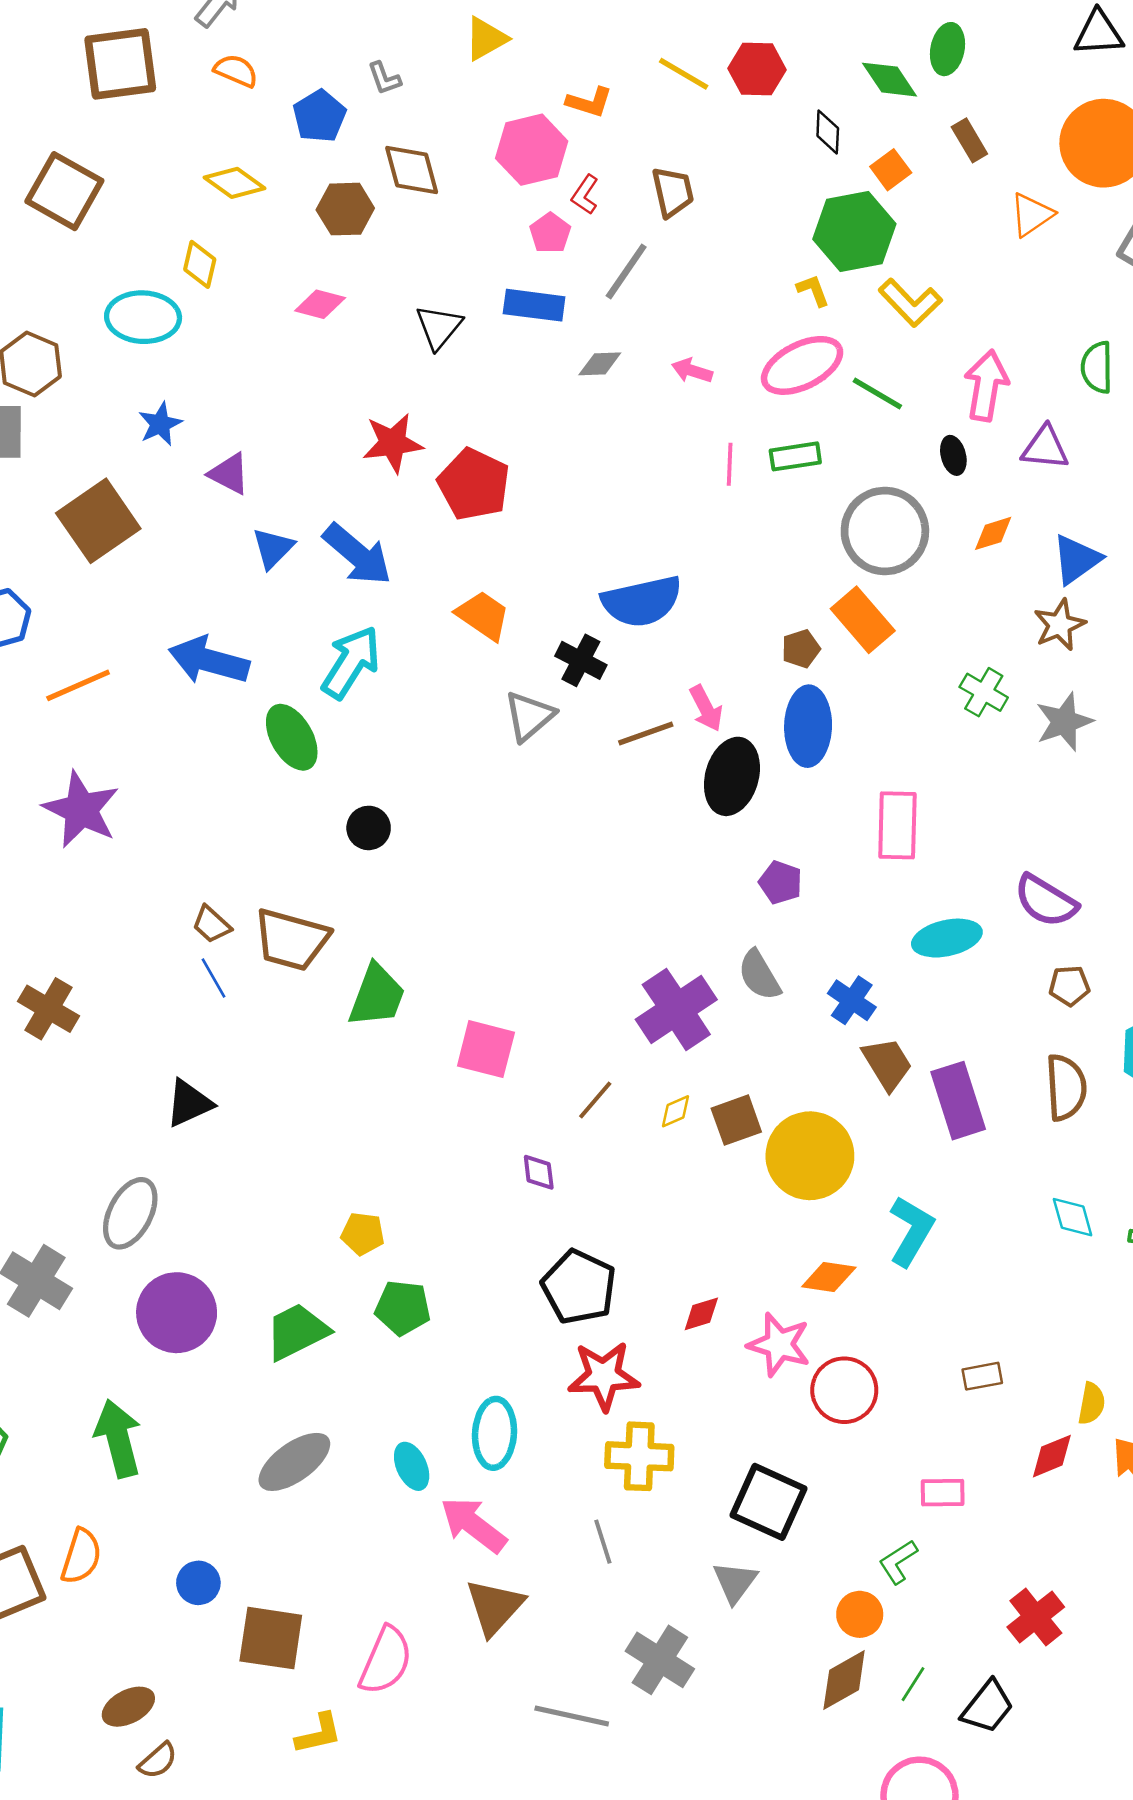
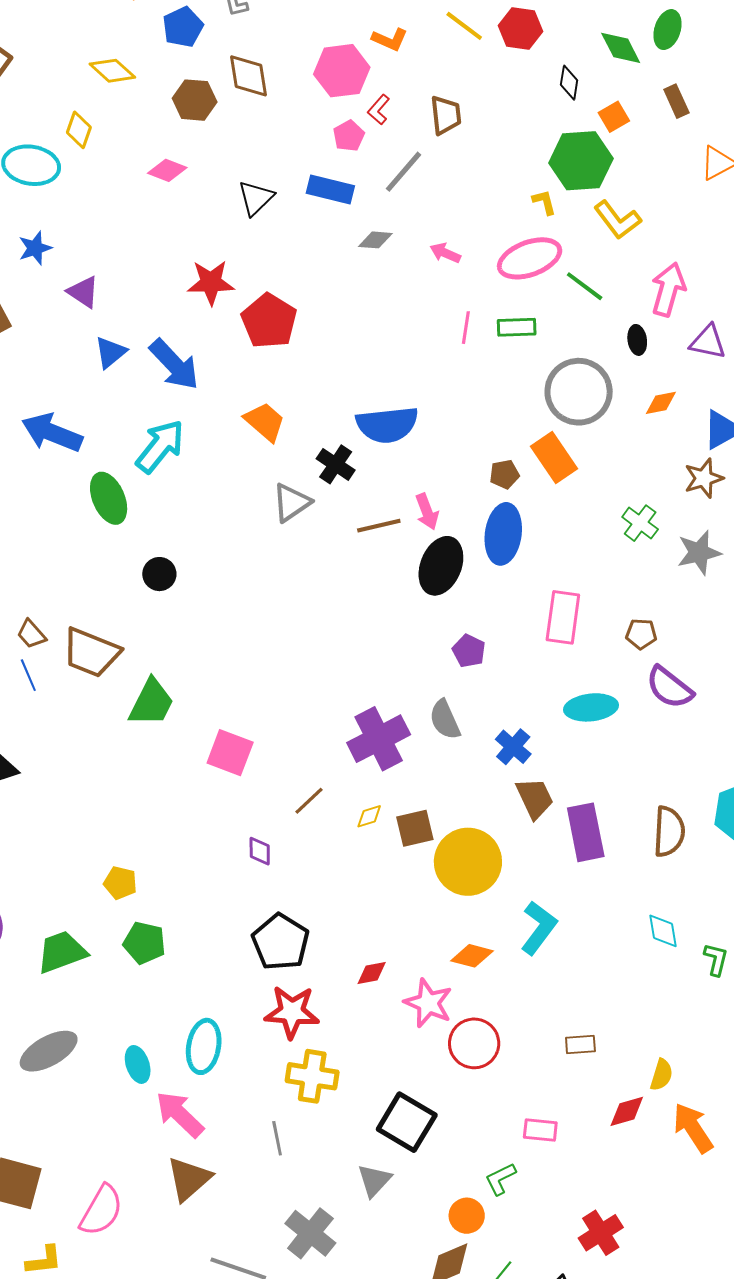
brown pentagon: (1069, 986) -> (641, 634), moved

